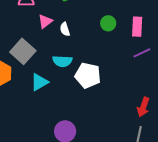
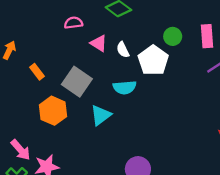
pink triangle: (45, 21) -> (99, 43), turned -42
white pentagon: (88, 75) -> (153, 60), moved, turned 30

